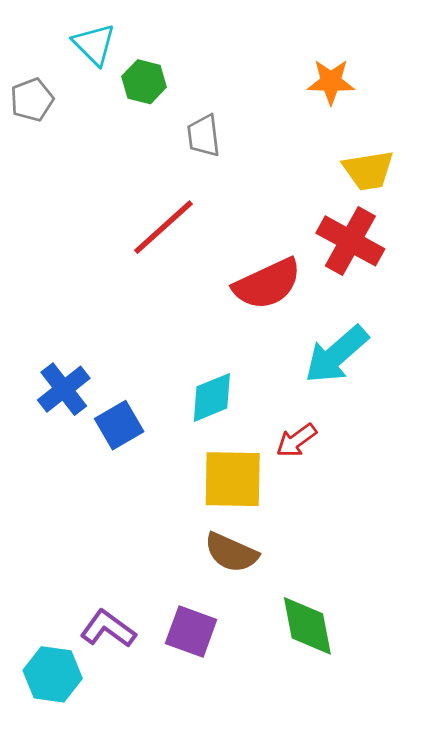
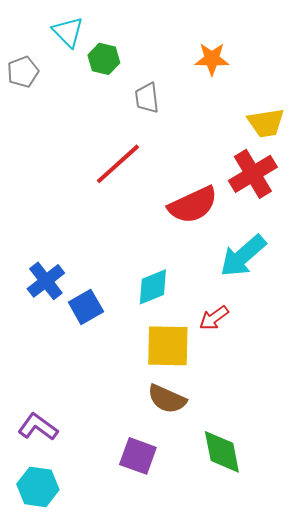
orange star: (331, 82) -> (212, 59), moved
red cross: (350, 241) -> (253, 174), turned 30
purple L-shape: (108, 629) -> (38, 427), moved

